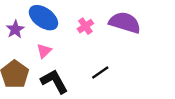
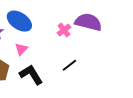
pink cross: (85, 26) -> (64, 30), moved

